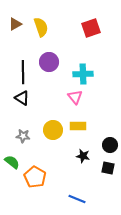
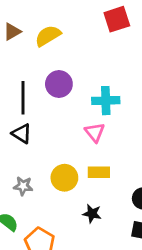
yellow semicircle: (41, 27) -> (48, 36), turned -102
red square: (91, 28) -> (117, 19), moved
black star: (83, 156) -> (92, 214), moved

